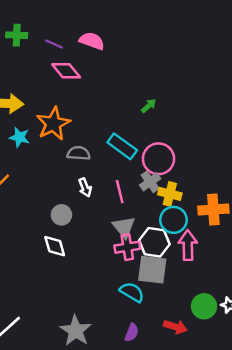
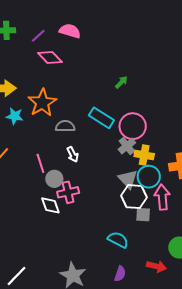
purple line: (54, 44) -> (38, 36), turned -63
pink line: (120, 192) -> (40, 163), moved
gray triangle: (124, 227) -> (128, 179), moved
pink cross: (127, 247) -> (68, 192), moved
gray square: (152, 270) -> (143, 215), moved, size x0.6

